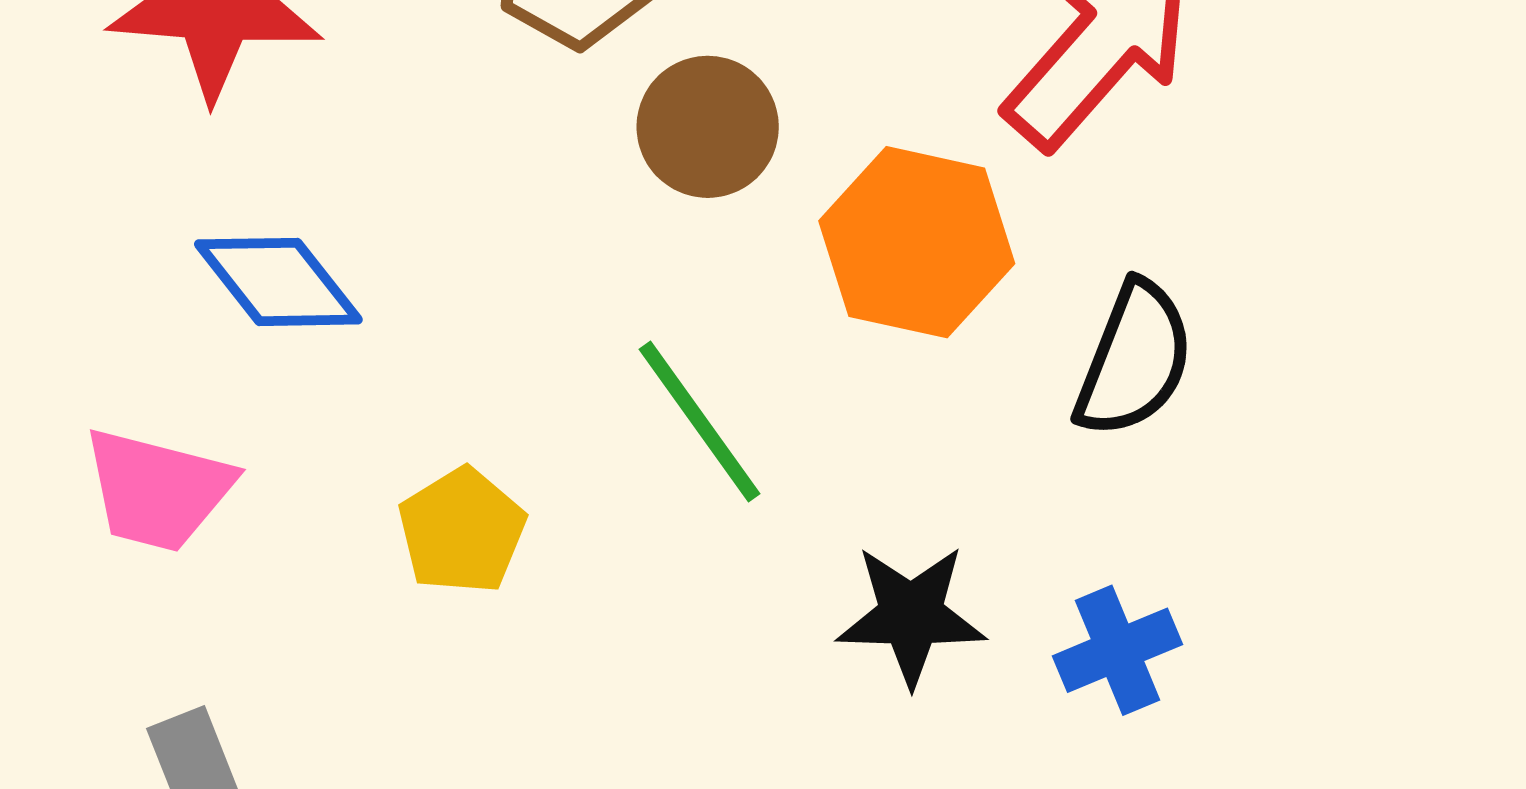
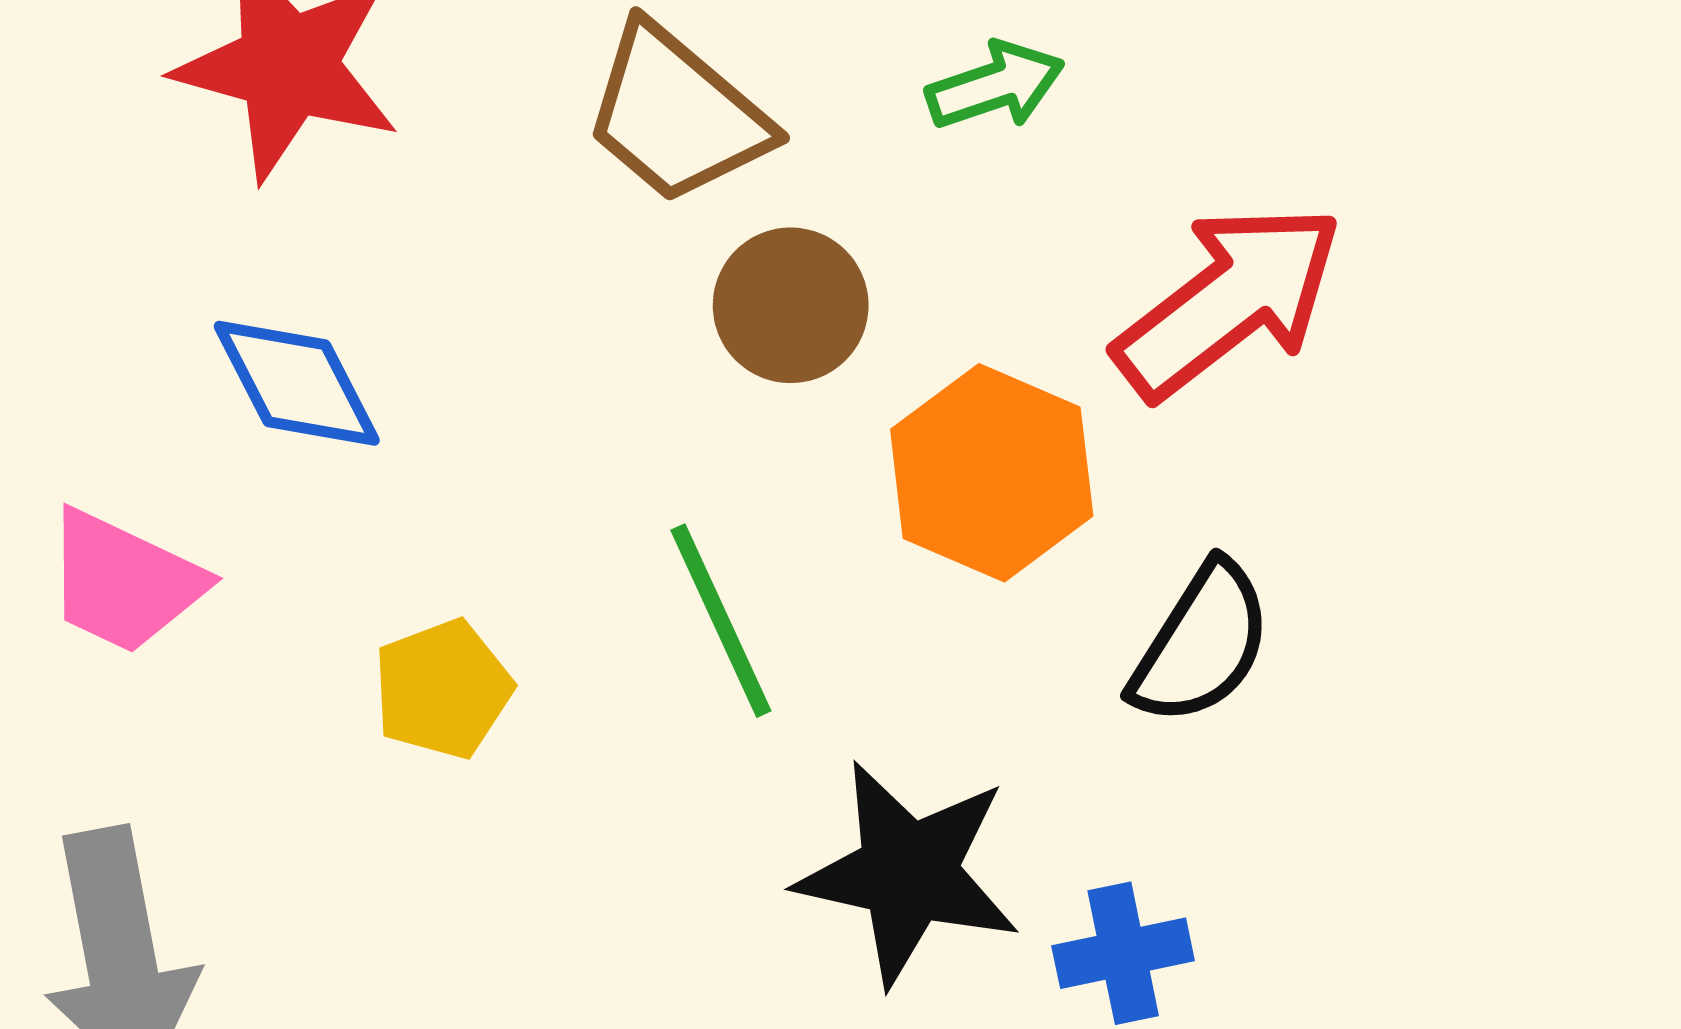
black star: (911, 615) -> (908, 873), size x1.4

